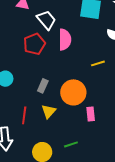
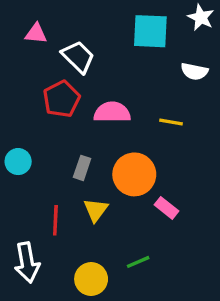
pink semicircle: (65, 40) -> (112, 112), moved, turned -85
yellow line: (98, 63) -> (171, 122), turned 32
pink rectangle: (91, 114) -> (166, 208), turned -40

